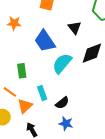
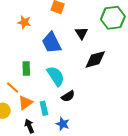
cyan semicircle: (62, 63) -> (56, 76), moved, turned 100
cyan rectangle: (42, 93) -> (44, 108), moved
black semicircle: (62, 103) -> (68, 96), moved

